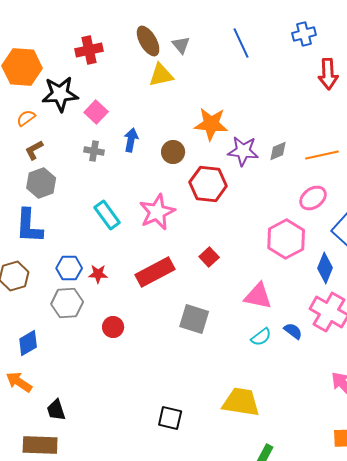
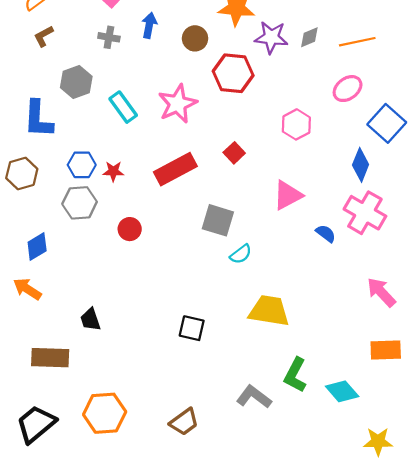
gray hexagon: (41, 183) -> (76, 82), moved
pink hexagon: (286, 239) -> (296, 124), moved, size x0.7
pink triangle: (258, 296) -> (288, 195), turned -40
cyan semicircle: (261, 337) -> (241, 254), moved
black trapezoid: (56, 410) -> (90, 319), moved

